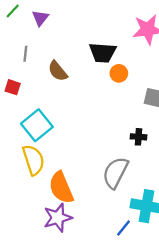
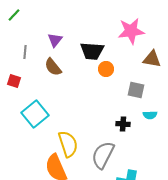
purple triangle: (40, 18) -> (55, 40), moved
yellow semicircle: (33, 160) -> (68, 144), moved

